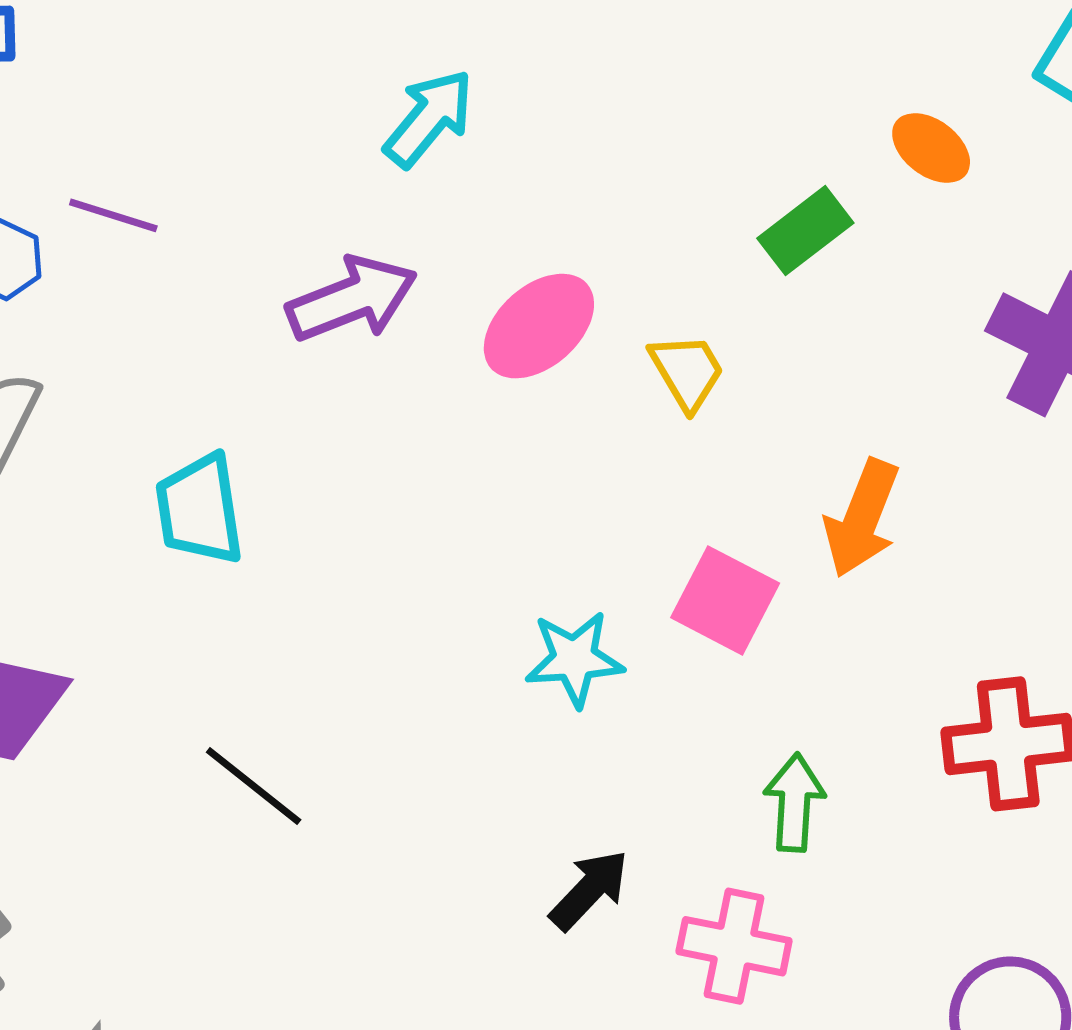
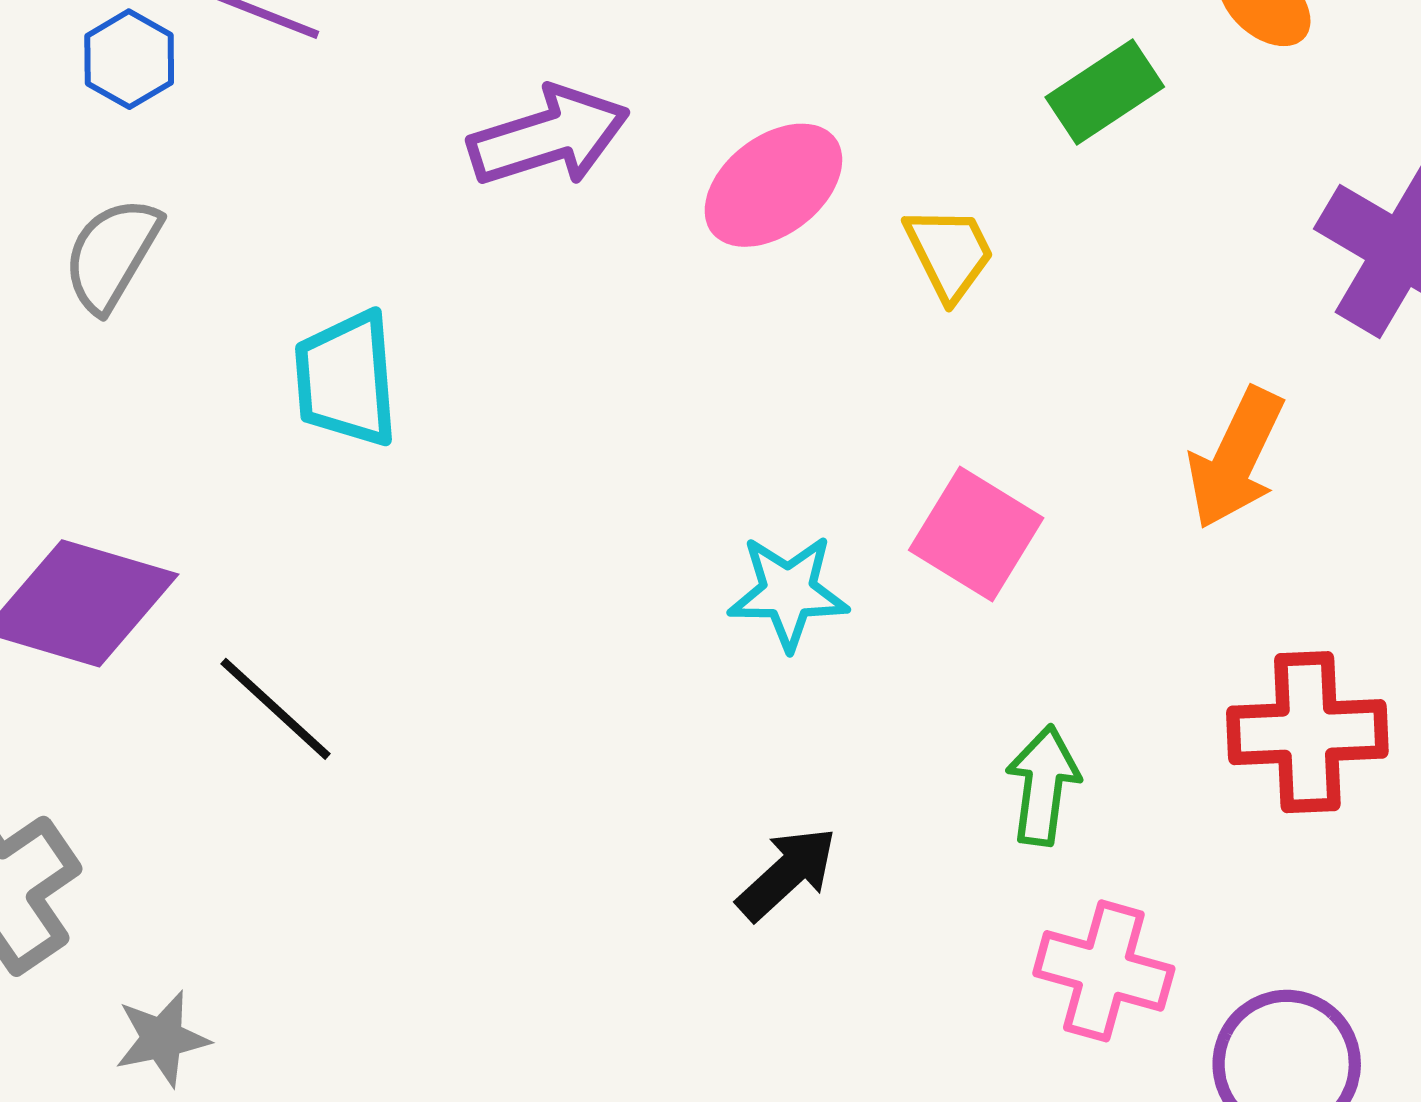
orange arrow: (862, 518) -> (1236, 458), moved
black line: (254, 786) -> (276, 709), moved
pink cross: (734, 946) -> (1104, 971), moved

